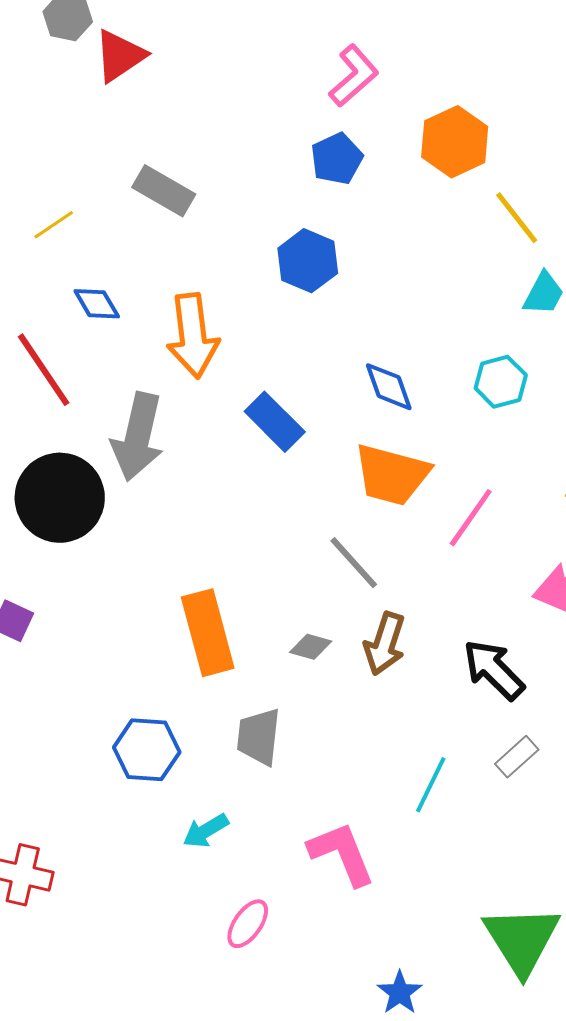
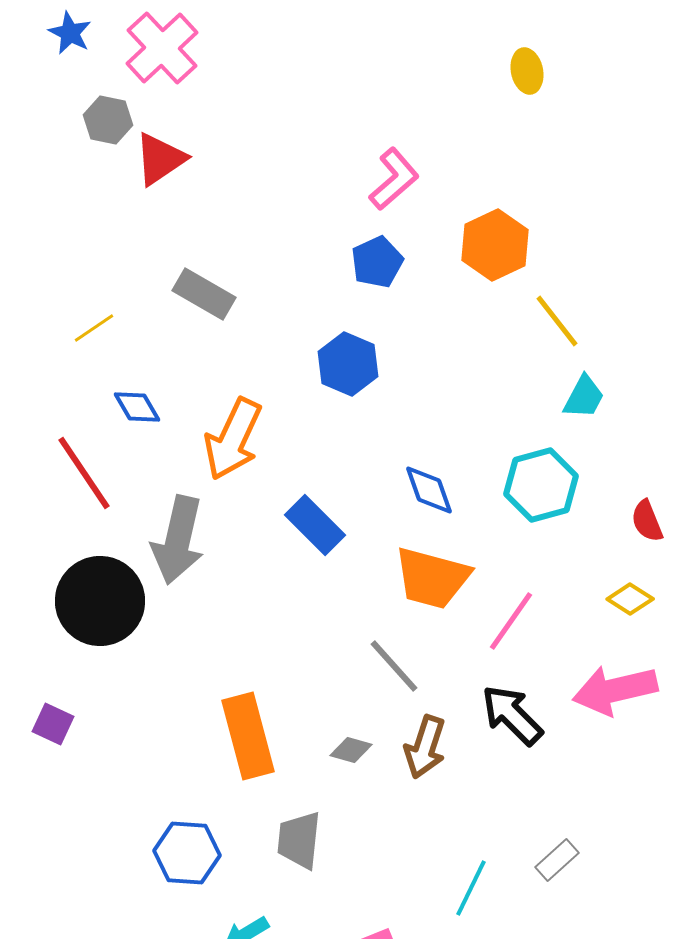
orange arrow: (193, 336) -> (233, 439), turned 32
cyan hexagon: (501, 382) -> (541, 485), size x1.4
black arrow: (494, 670) -> (512, 715), moved

